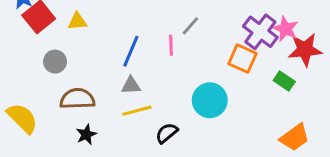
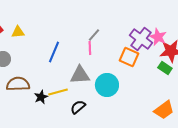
pink line: (171, 45) -> (90, 48), moved
green rectangle: (284, 81) -> (165, 68), moved
gray triangle: (131, 85) -> (80, 75), moved, size x1.5
black star: (86, 134) -> (41, 97), moved

